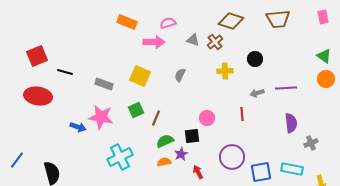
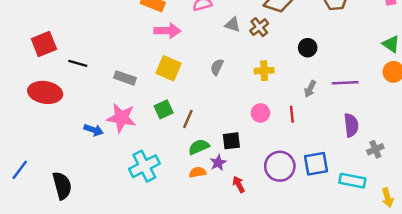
pink arrow: (154, 42) -> (167, 31), moved
yellow cross: (225, 71) -> (264, 71), moved
gray arrow: (257, 93) -> (310, 89), turned -48
pink circle: (207, 118) -> (260, 113), moved
blue square: (261, 172) -> (316, 164), moved

